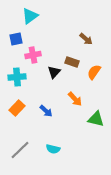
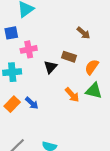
blue arrow: (46, 111) -> (32, 103), moved
green triangle: (96, 119) -> (94, 91), moved

